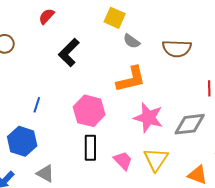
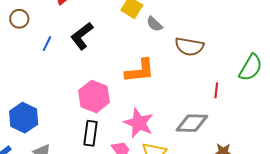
gray semicircle: (132, 41) -> (154, 24), moved
blue line: (37, 105) -> (47, 44), moved
pink star: (148, 118) -> (139, 123), moved

